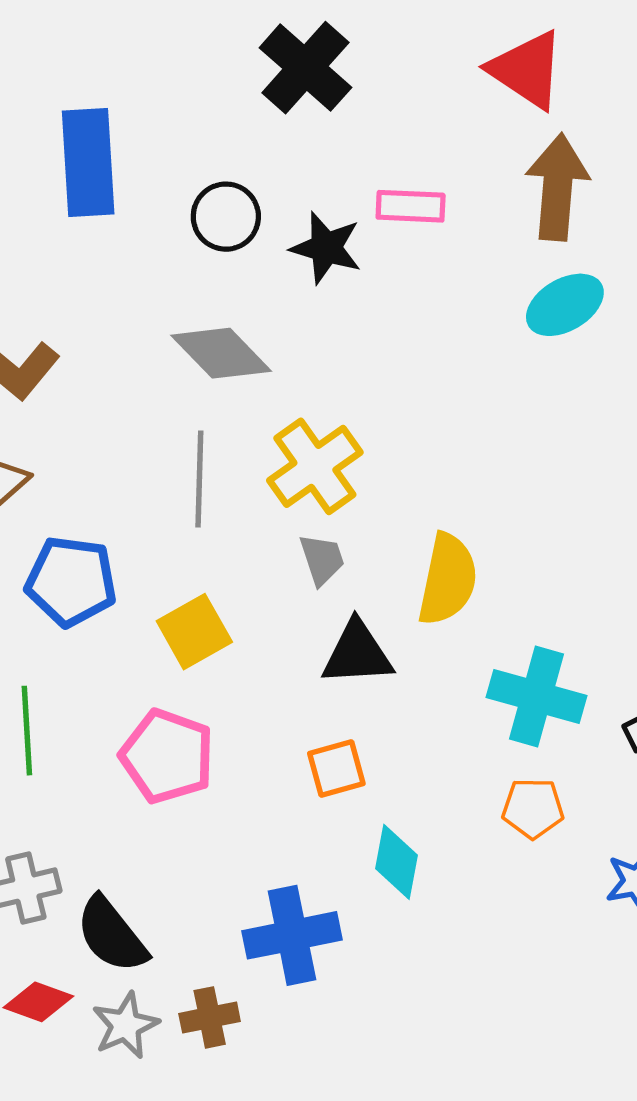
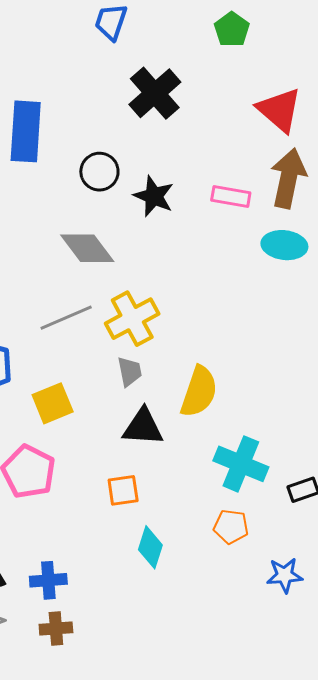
pink rectangle: (411, 206) -> (231, 196), moved
cyan ellipse: (565, 305) -> (284, 245), turned 30
gray line: (199, 479) -> (66, 318), turned 58
blue cross: (292, 935) -> (48, 580), moved, size x0.7
brown cross: (210, 1017) -> (56, 628), moved

